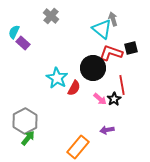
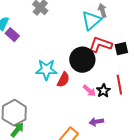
cyan triangle: (102, 29) -> (91, 21), turned 40
black square: (131, 48) -> (121, 49), moved
cyan star: (57, 78) -> (46, 70), turned -30
red line: (122, 85) -> (119, 85), moved

